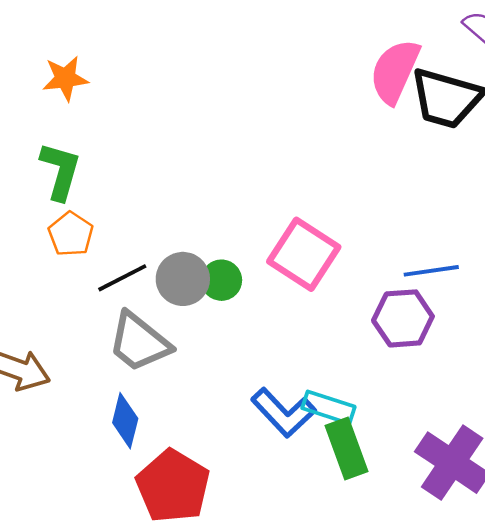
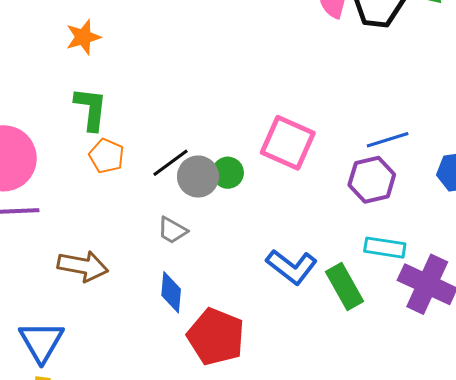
black line: (122, 278) -> (170, 163), moved
gray trapezoid: (139, 342) -> (172, 230), size x0.6
cyan rectangle: (328, 407) -> (385, 248), moved

